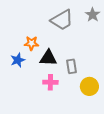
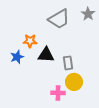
pink cross: (50, 82) -> (58, 93), moved
yellow circle: (89, 86) -> (74, 82), moved

